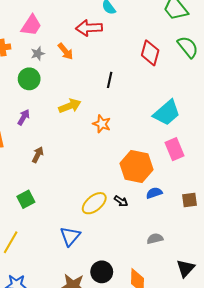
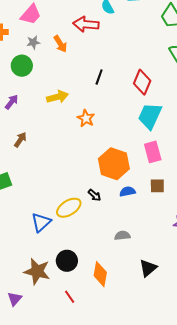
red diamond: (150, 53) -> (142, 82), moved
cyan trapezoid: (167, 113) -> (150, 116), turned 148
brown square: (190, 200) -> (157, 186), moved
yellow ellipse: (94, 203) -> (69, 208), moved

